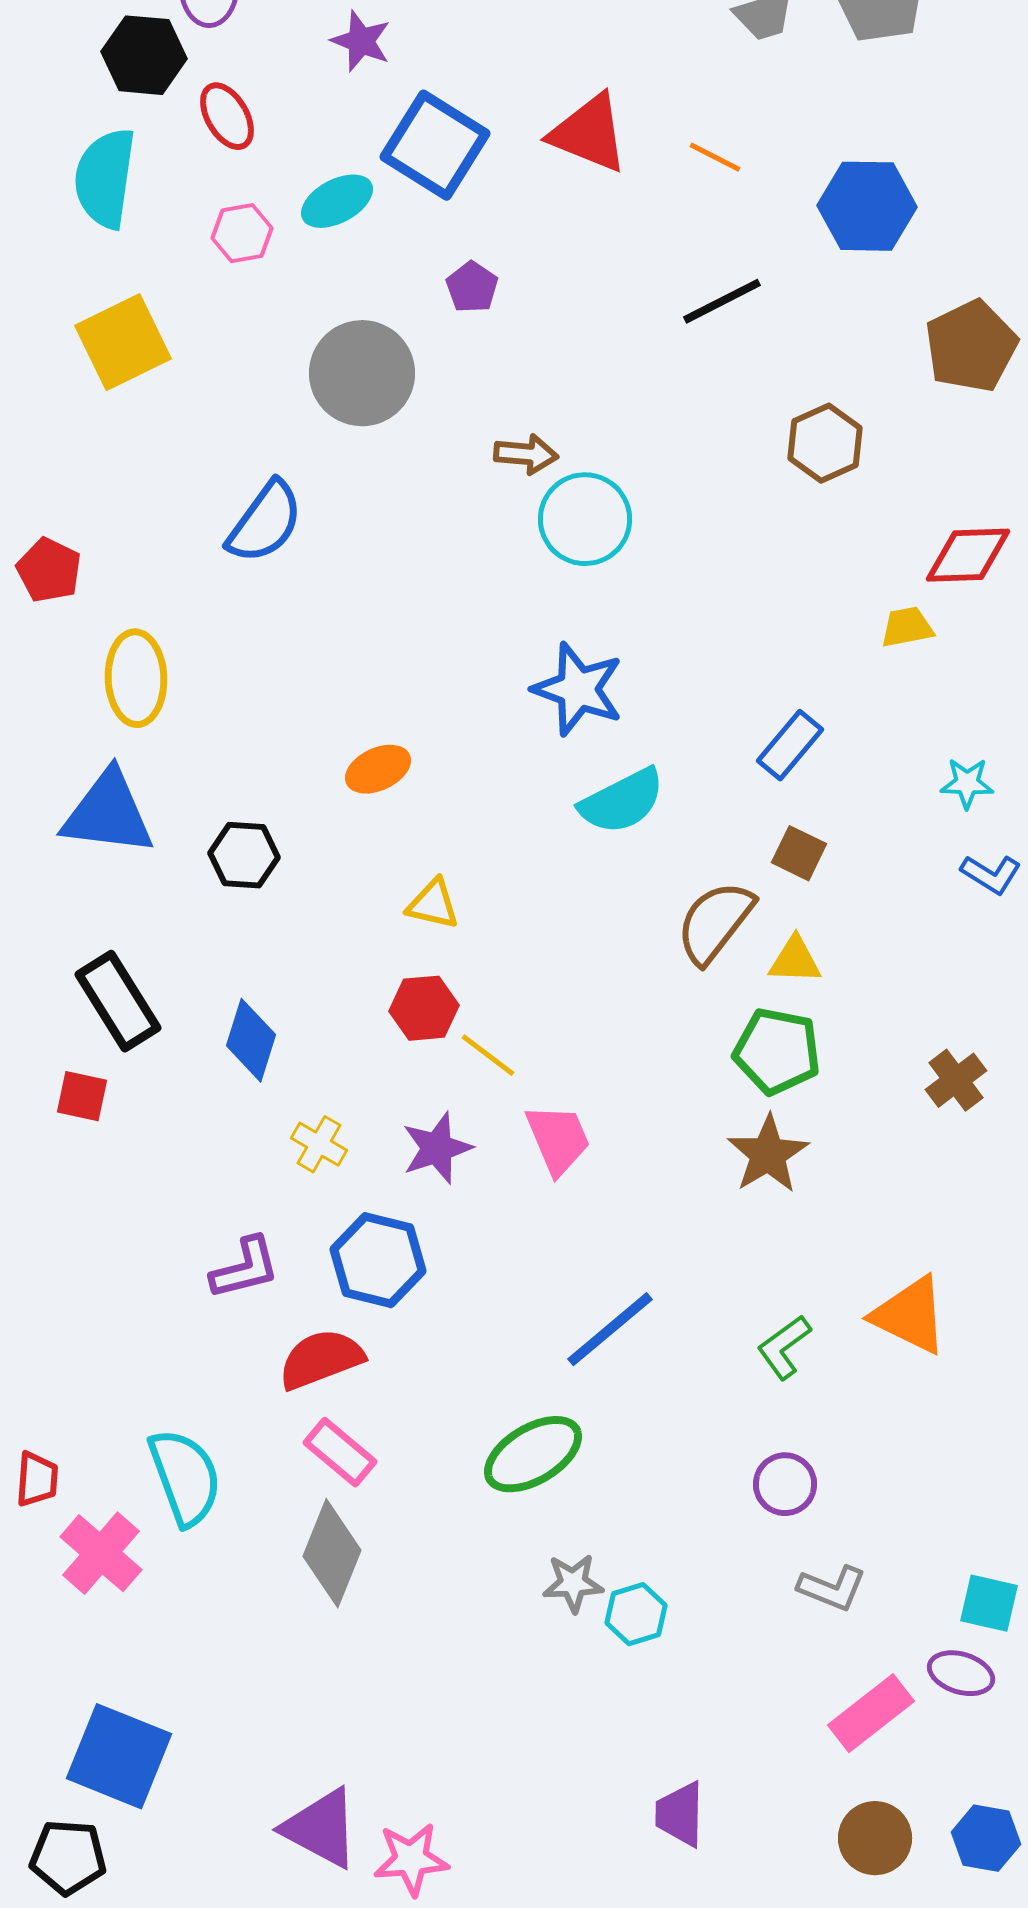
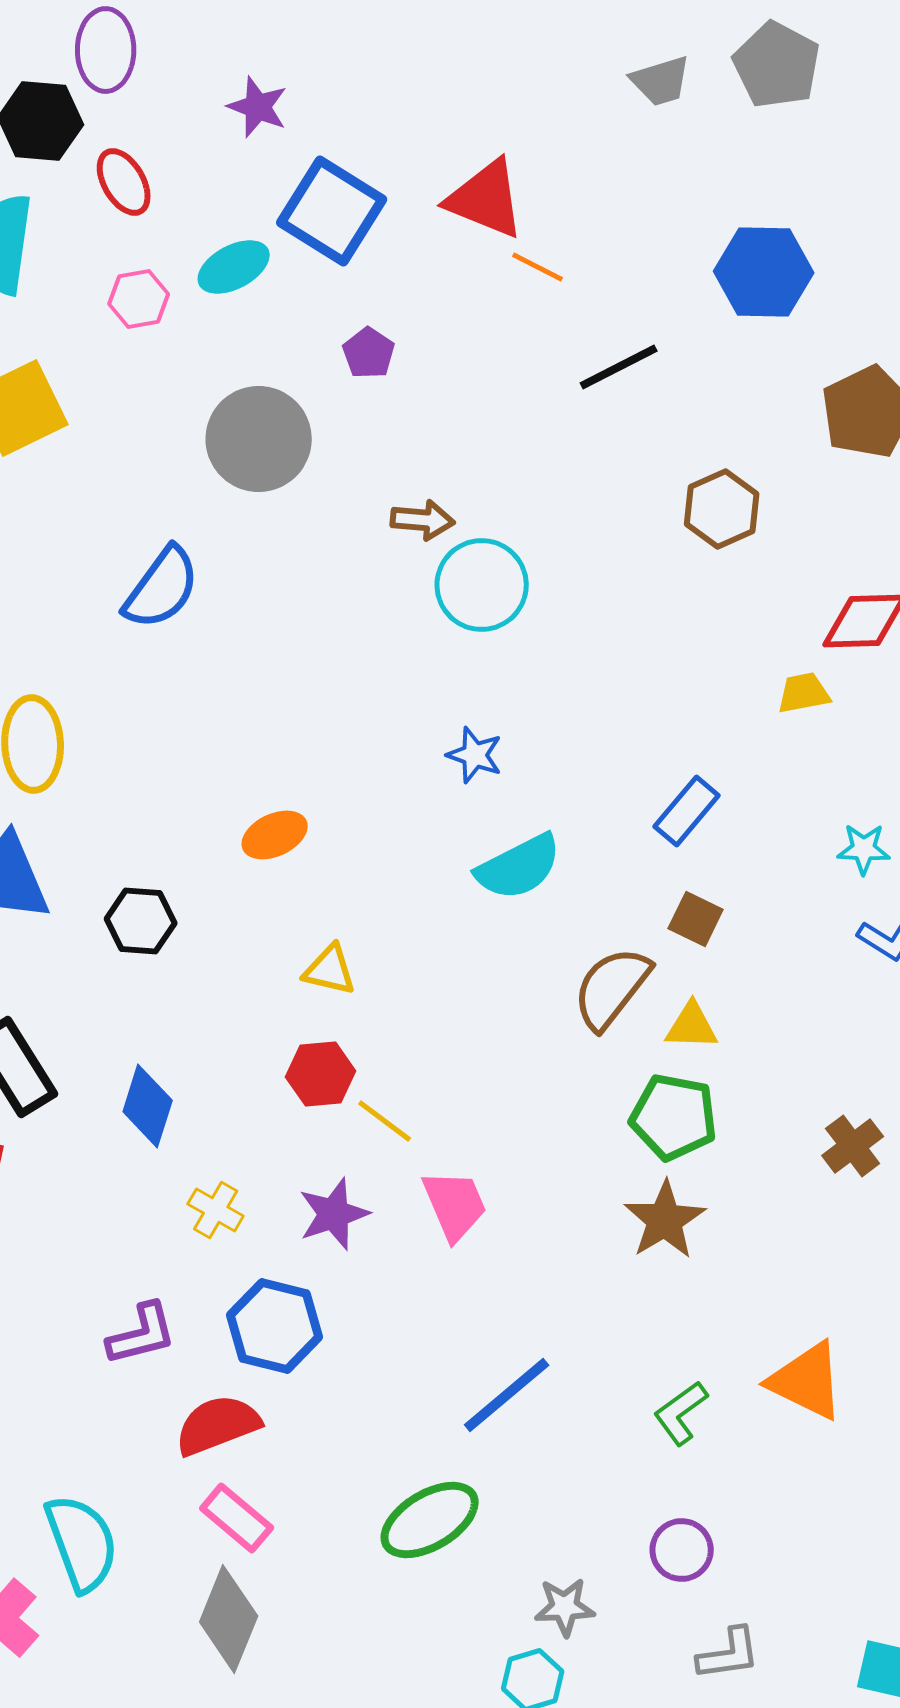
orange line: (715, 157) -> (538, 267), moved
blue star: (578, 689) -> (475, 755), size x0.6
gray star: (573, 1583) -> (565, 1607), moved
gray L-shape: (832, 1588) -> (729, 1654), turned -30

